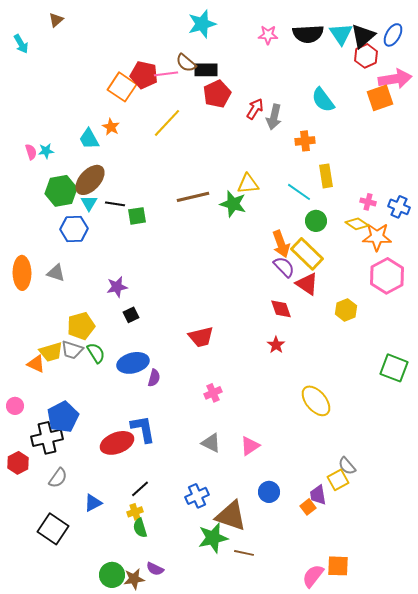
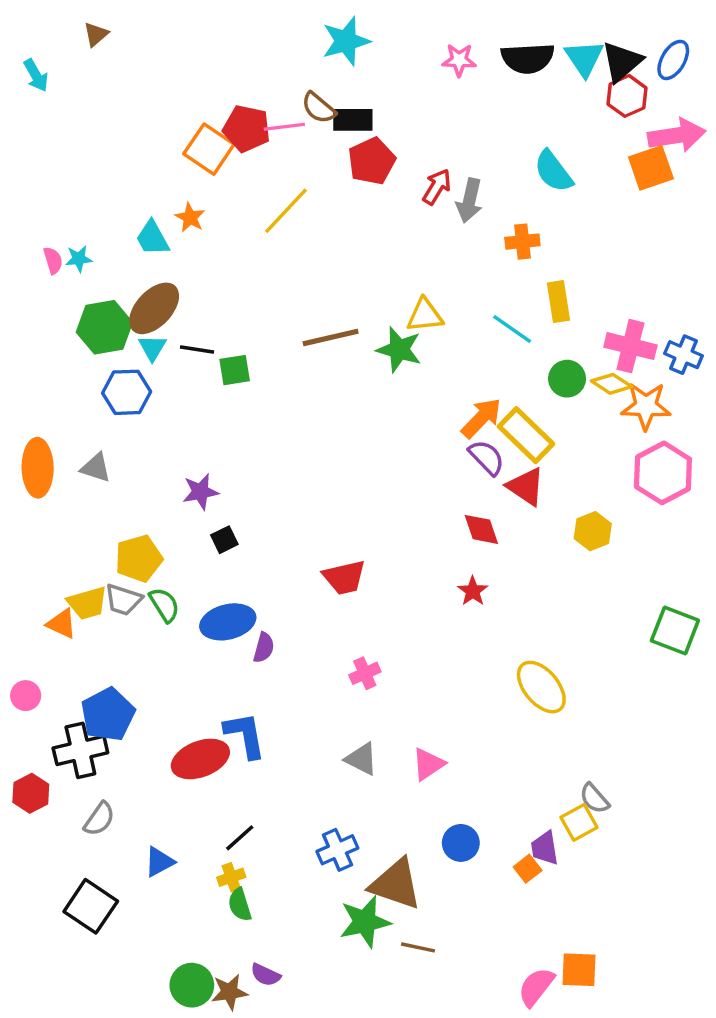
pink cross: (368, 202) -> (630, 346), size x1.8
green circle: (316, 221) -> (567, 379), moved
orange arrow: (281, 244) -> (481, 418), turned -116

